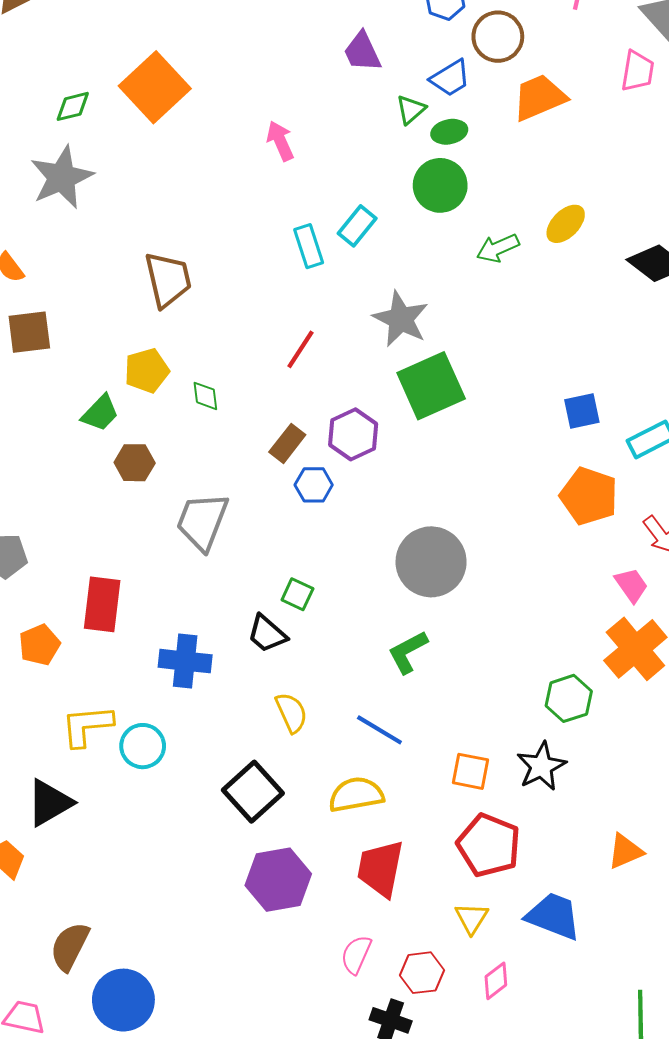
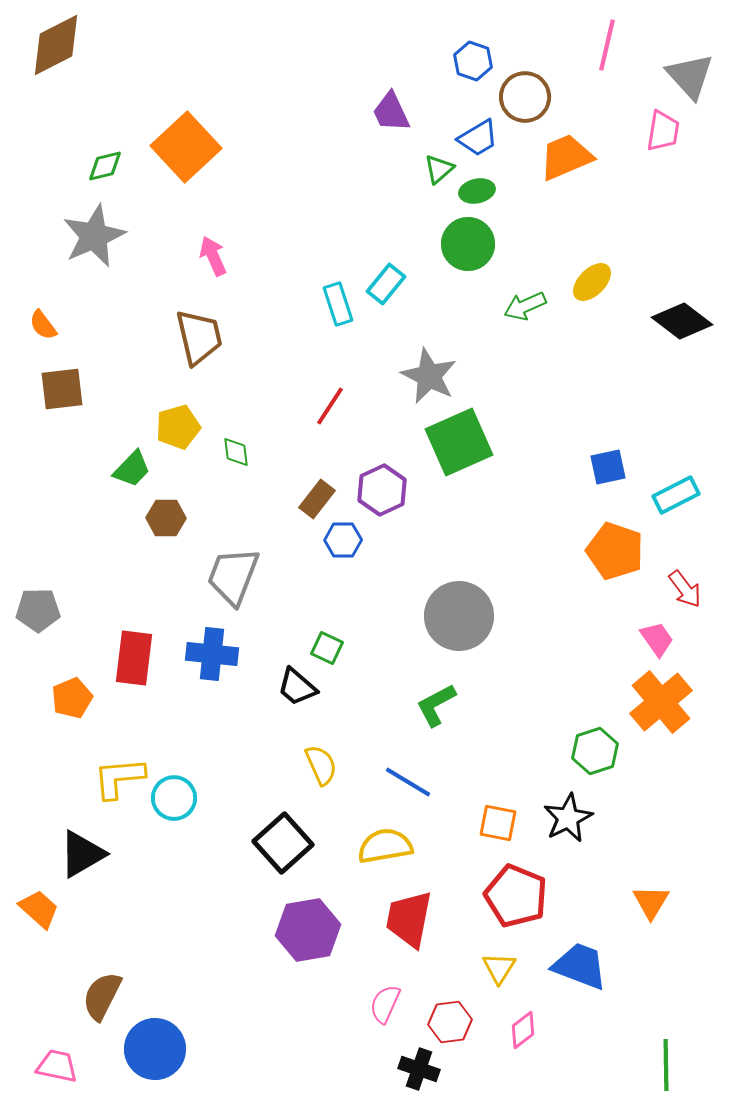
pink arrow: (280, 141) -> (213, 256), moved
blue cross: (185, 661) -> (212, 654), moved
orange triangle: (625, 851) -> (651, 902), turned -36

